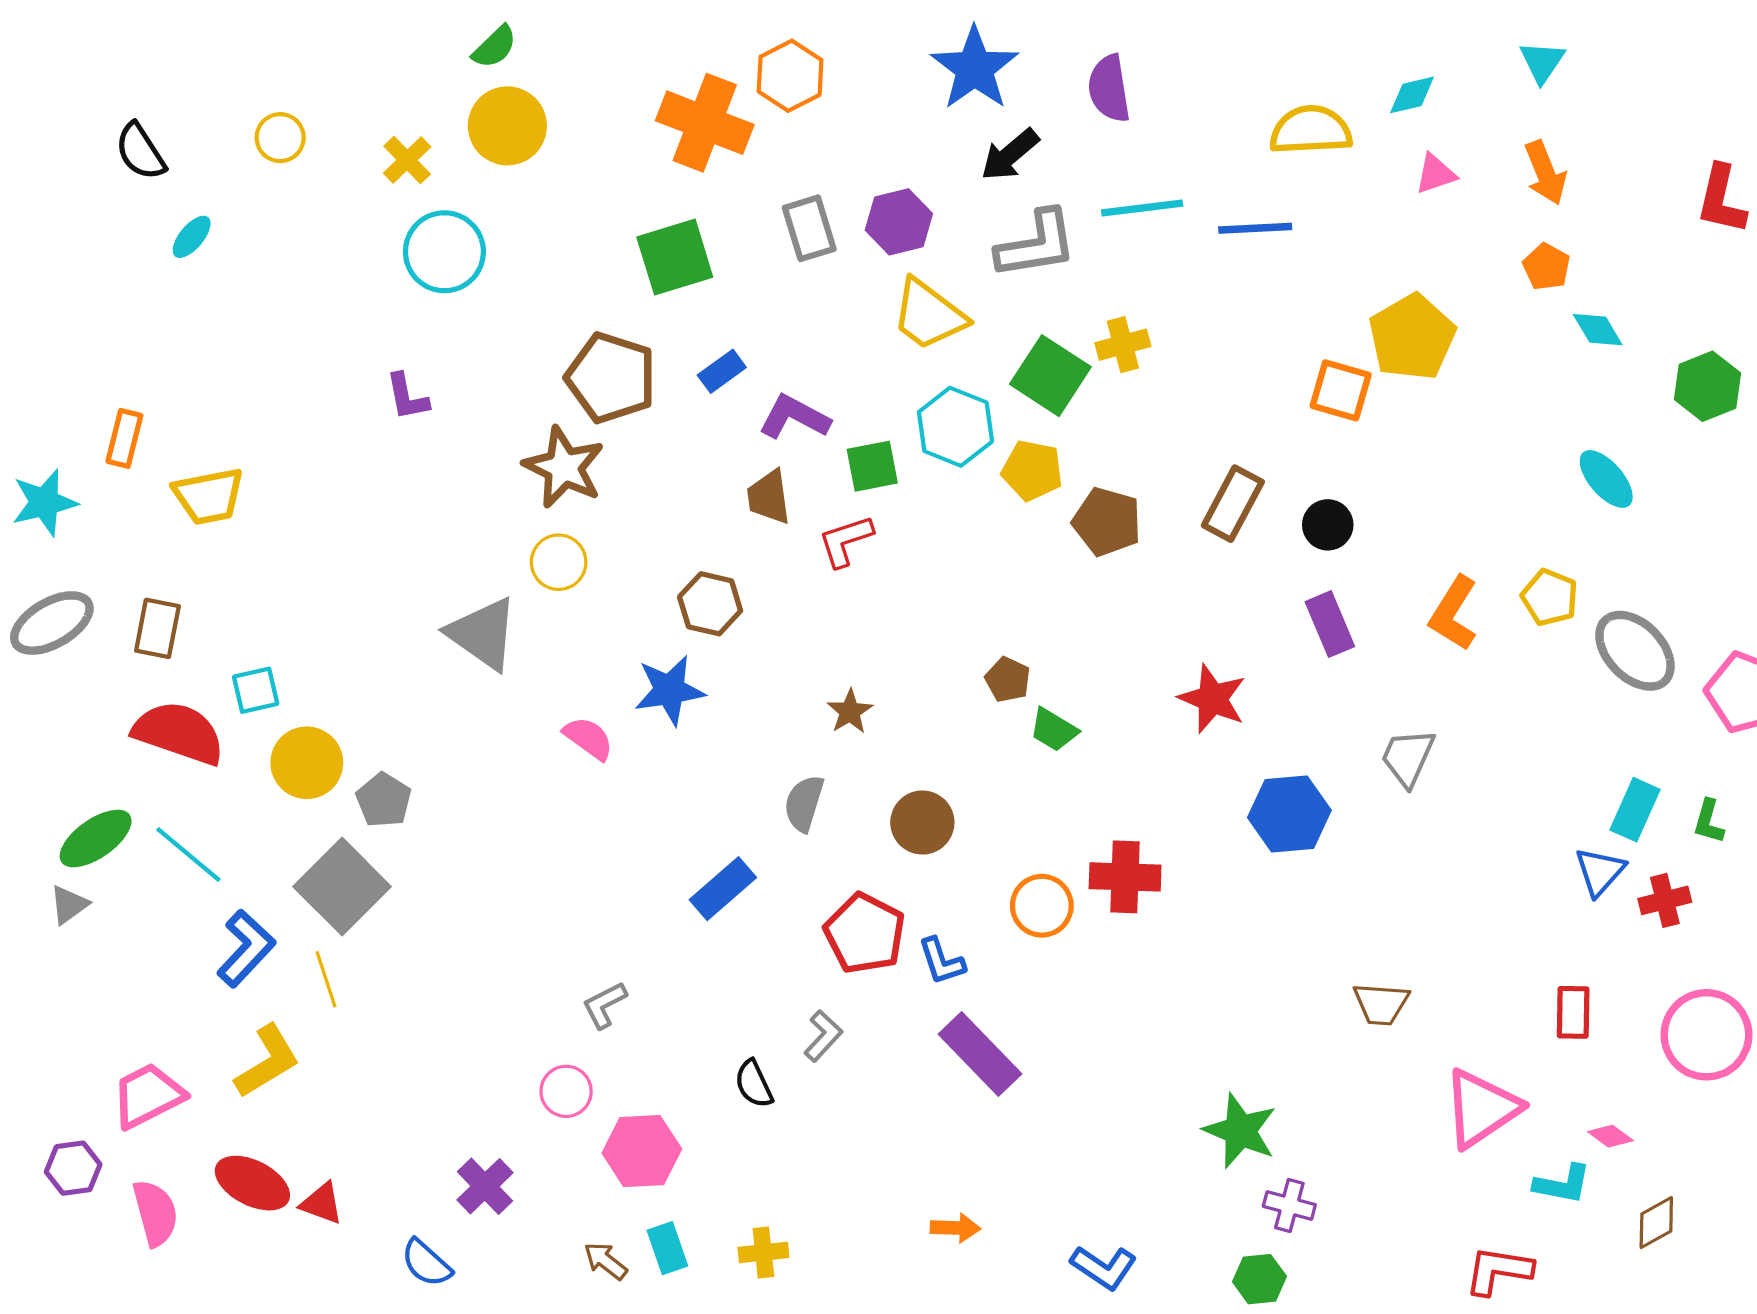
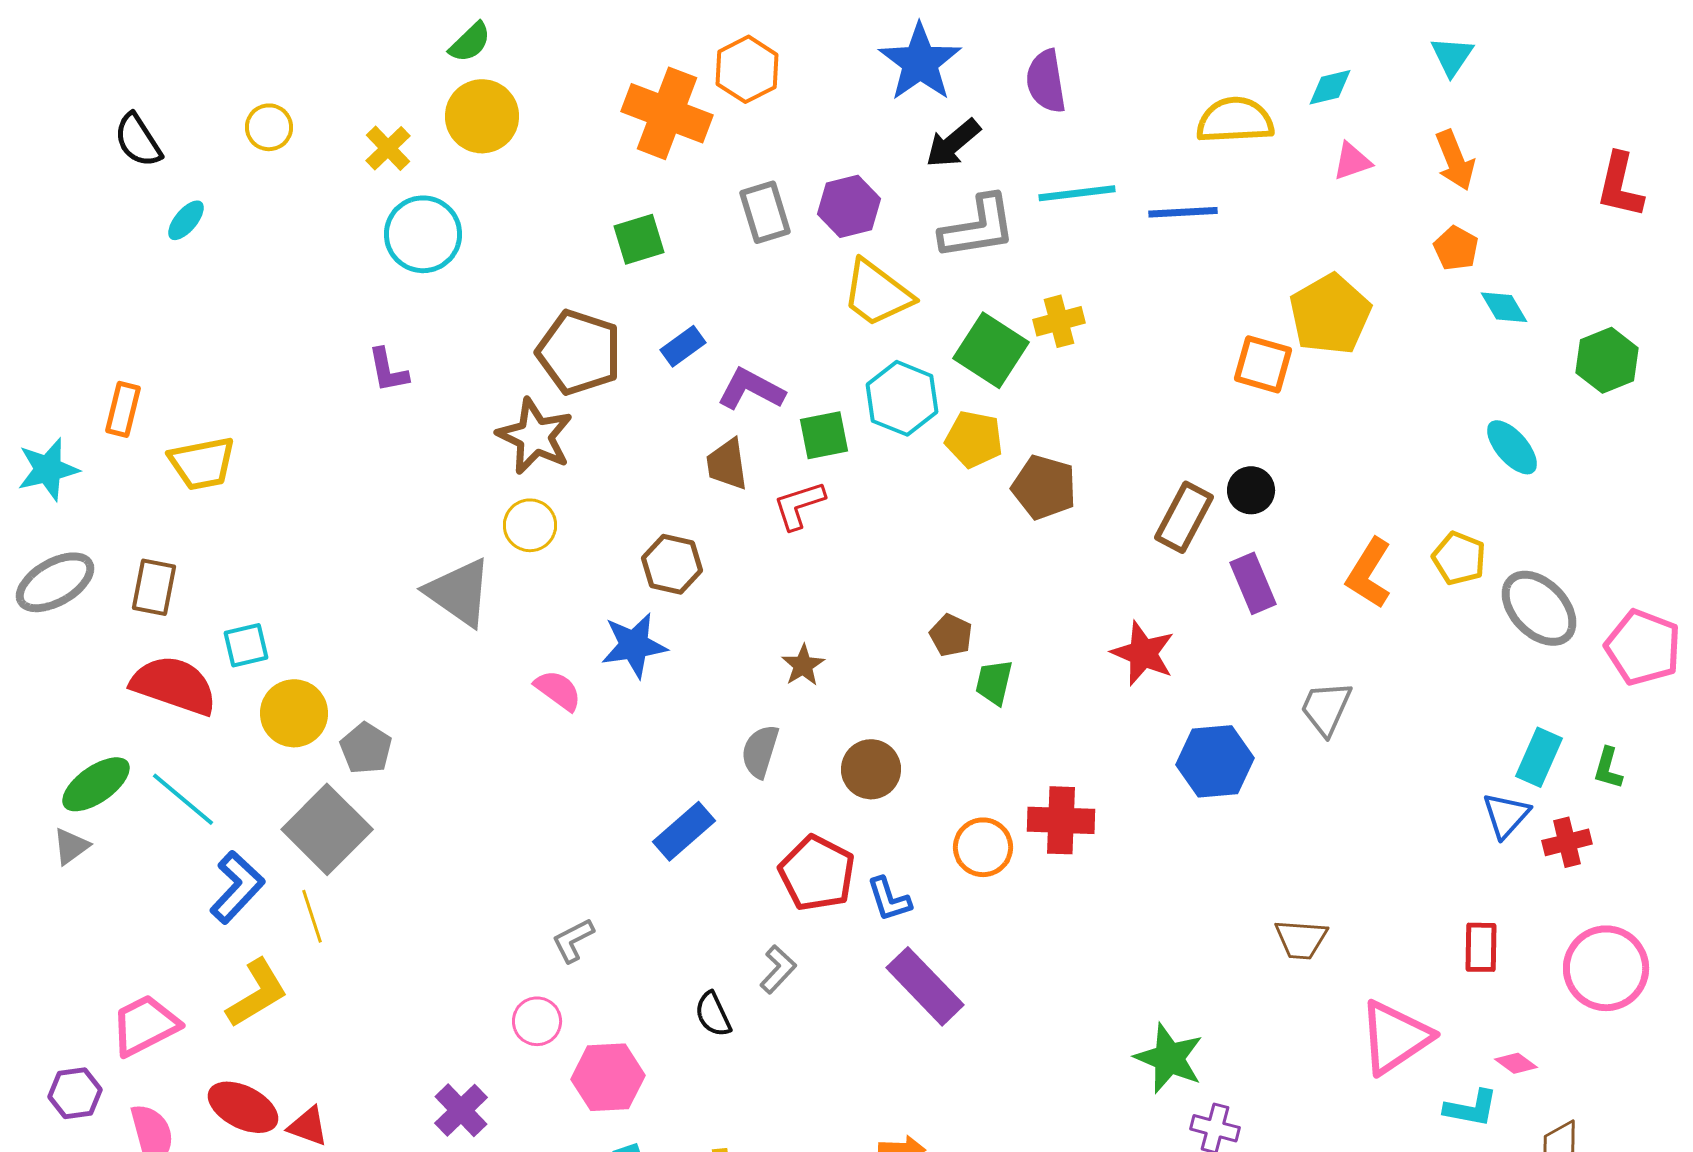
green square: (675, 257) -> (639, 239), size x0.7
brown rectangle: (1233, 504) -> (1184, 517), moved
green trapezoid: (1054, 730) -> (994, 682), turned 72

